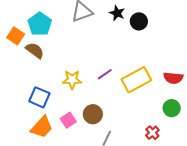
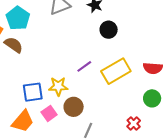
black circle: (139, 21) -> (109, 30), moved
yellow star: (72, 80) -> (58, 86), moved
blue square: (39, 97) -> (33, 92), moved, turned -30

